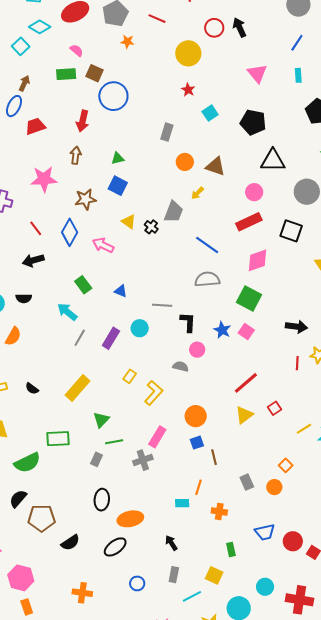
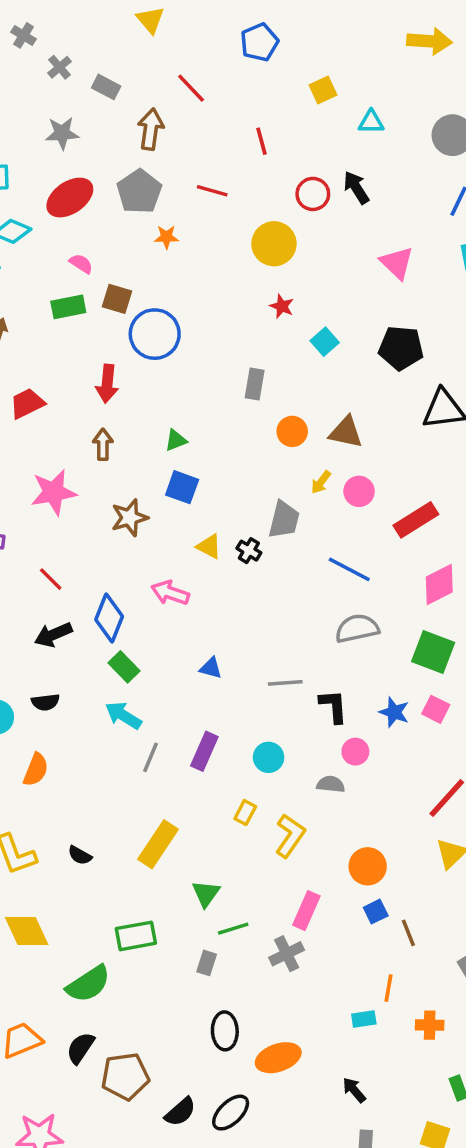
pink circle: (254, 192) -> (359, 491), moved
blue diamond: (70, 232) -> (109, 618), moved
green rectangle: (83, 285) -> (124, 667), moved
cyan circle: (140, 328) -> (269, 757), moved
black ellipse: (115, 547) -> (231, 1113), moved

